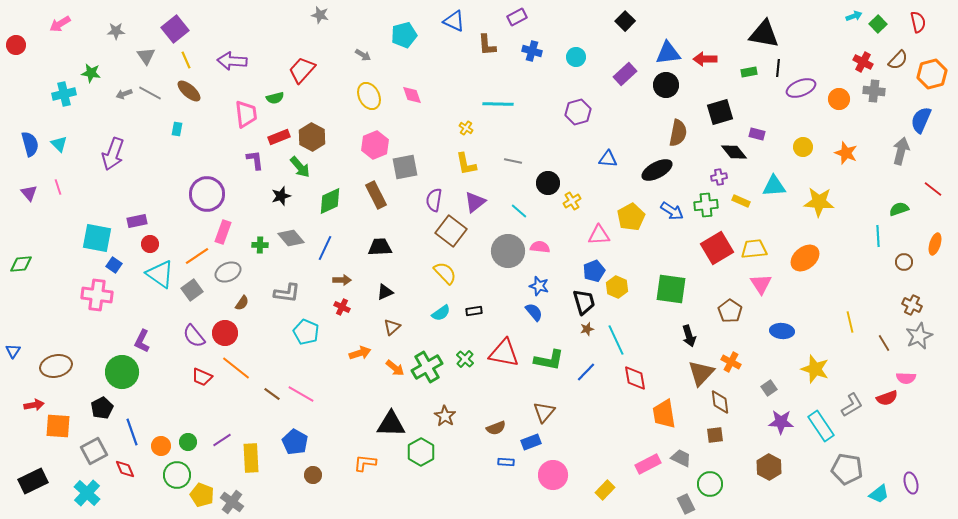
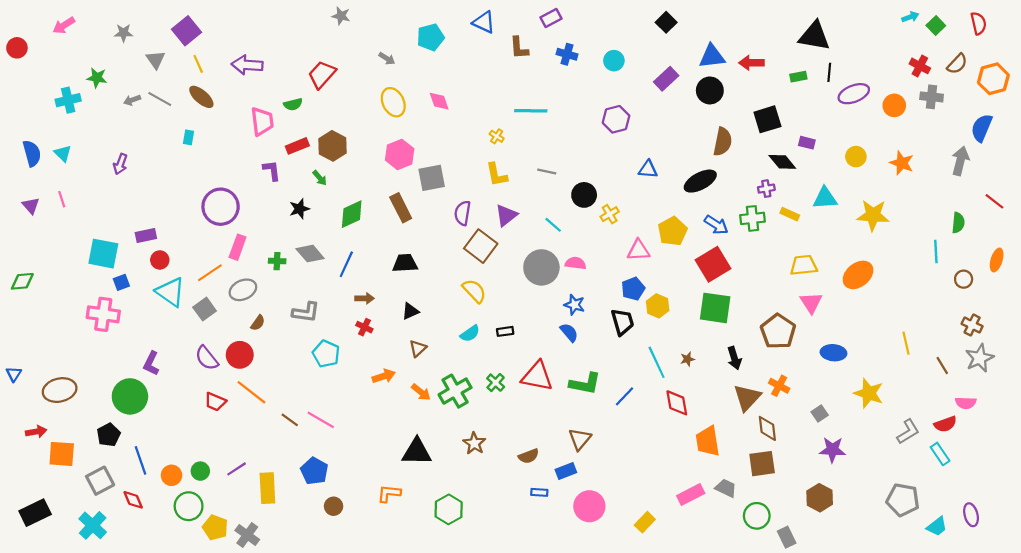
purple arrow: (113, 154) -> (120, 164), size x0.6
green arrow: (300, 167) -> (320, 178), size x0.7
green semicircle: (899, 209) -> (958, 223), turned 114
red square: (717, 248) -> (713, 264), moved
blue square: (114, 265) -> (121, 282), turned 35
brown pentagon: (730, 311) -> (778, 331), size x1.4
brown star: (587, 329) -> (687, 359), moved
cyan rectangle: (821, 426) -> (940, 454), moved, size x0.7
brown square: (715, 435) -> (762, 464), size x1.5
green hexagon: (421, 452) -> (449, 509), moved
gray rectangle: (686, 504) -> (787, 537), moved

